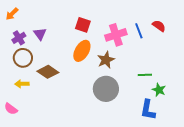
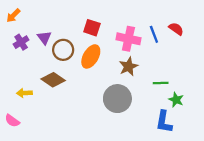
pink cross: (116, 35) -> (128, 39), turned 30
brown circle: (23, 58) -> (63, 50), moved
brown star: (106, 60) -> (128, 66), moved

